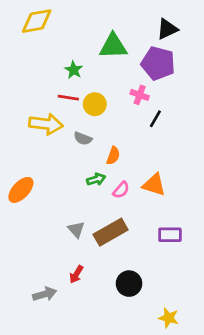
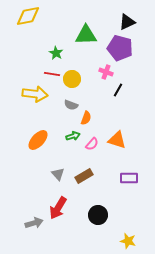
gray semicircle: (83, 138) -> (71, 105), moved
orange ellipse: (21, 190) -> (38, 140), moved
brown rectangle: (111, 232) -> (84, 176), size x0.7
red arrow: (76, 274) -> (58, 208), size x1.6

